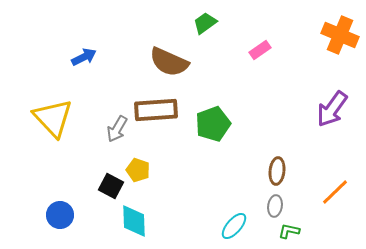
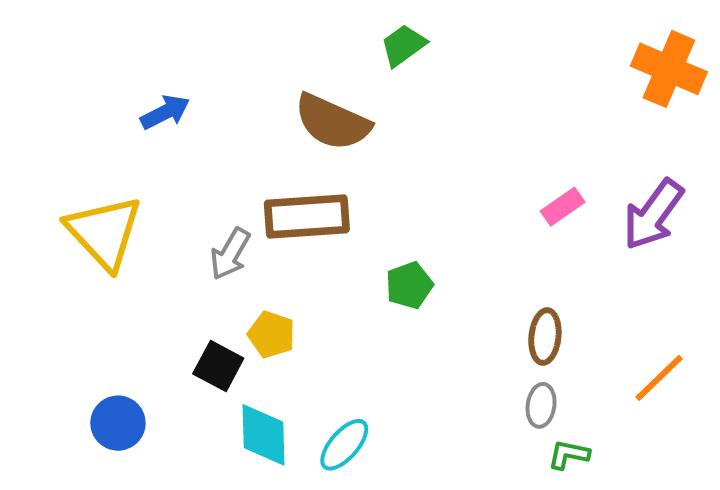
pink rectangle: (260, 50) -> (563, 207), moved
green pentagon: (213, 124) -> (409, 285), moved, size x0.7
cyan ellipse: (234, 226) -> (344, 445), moved

